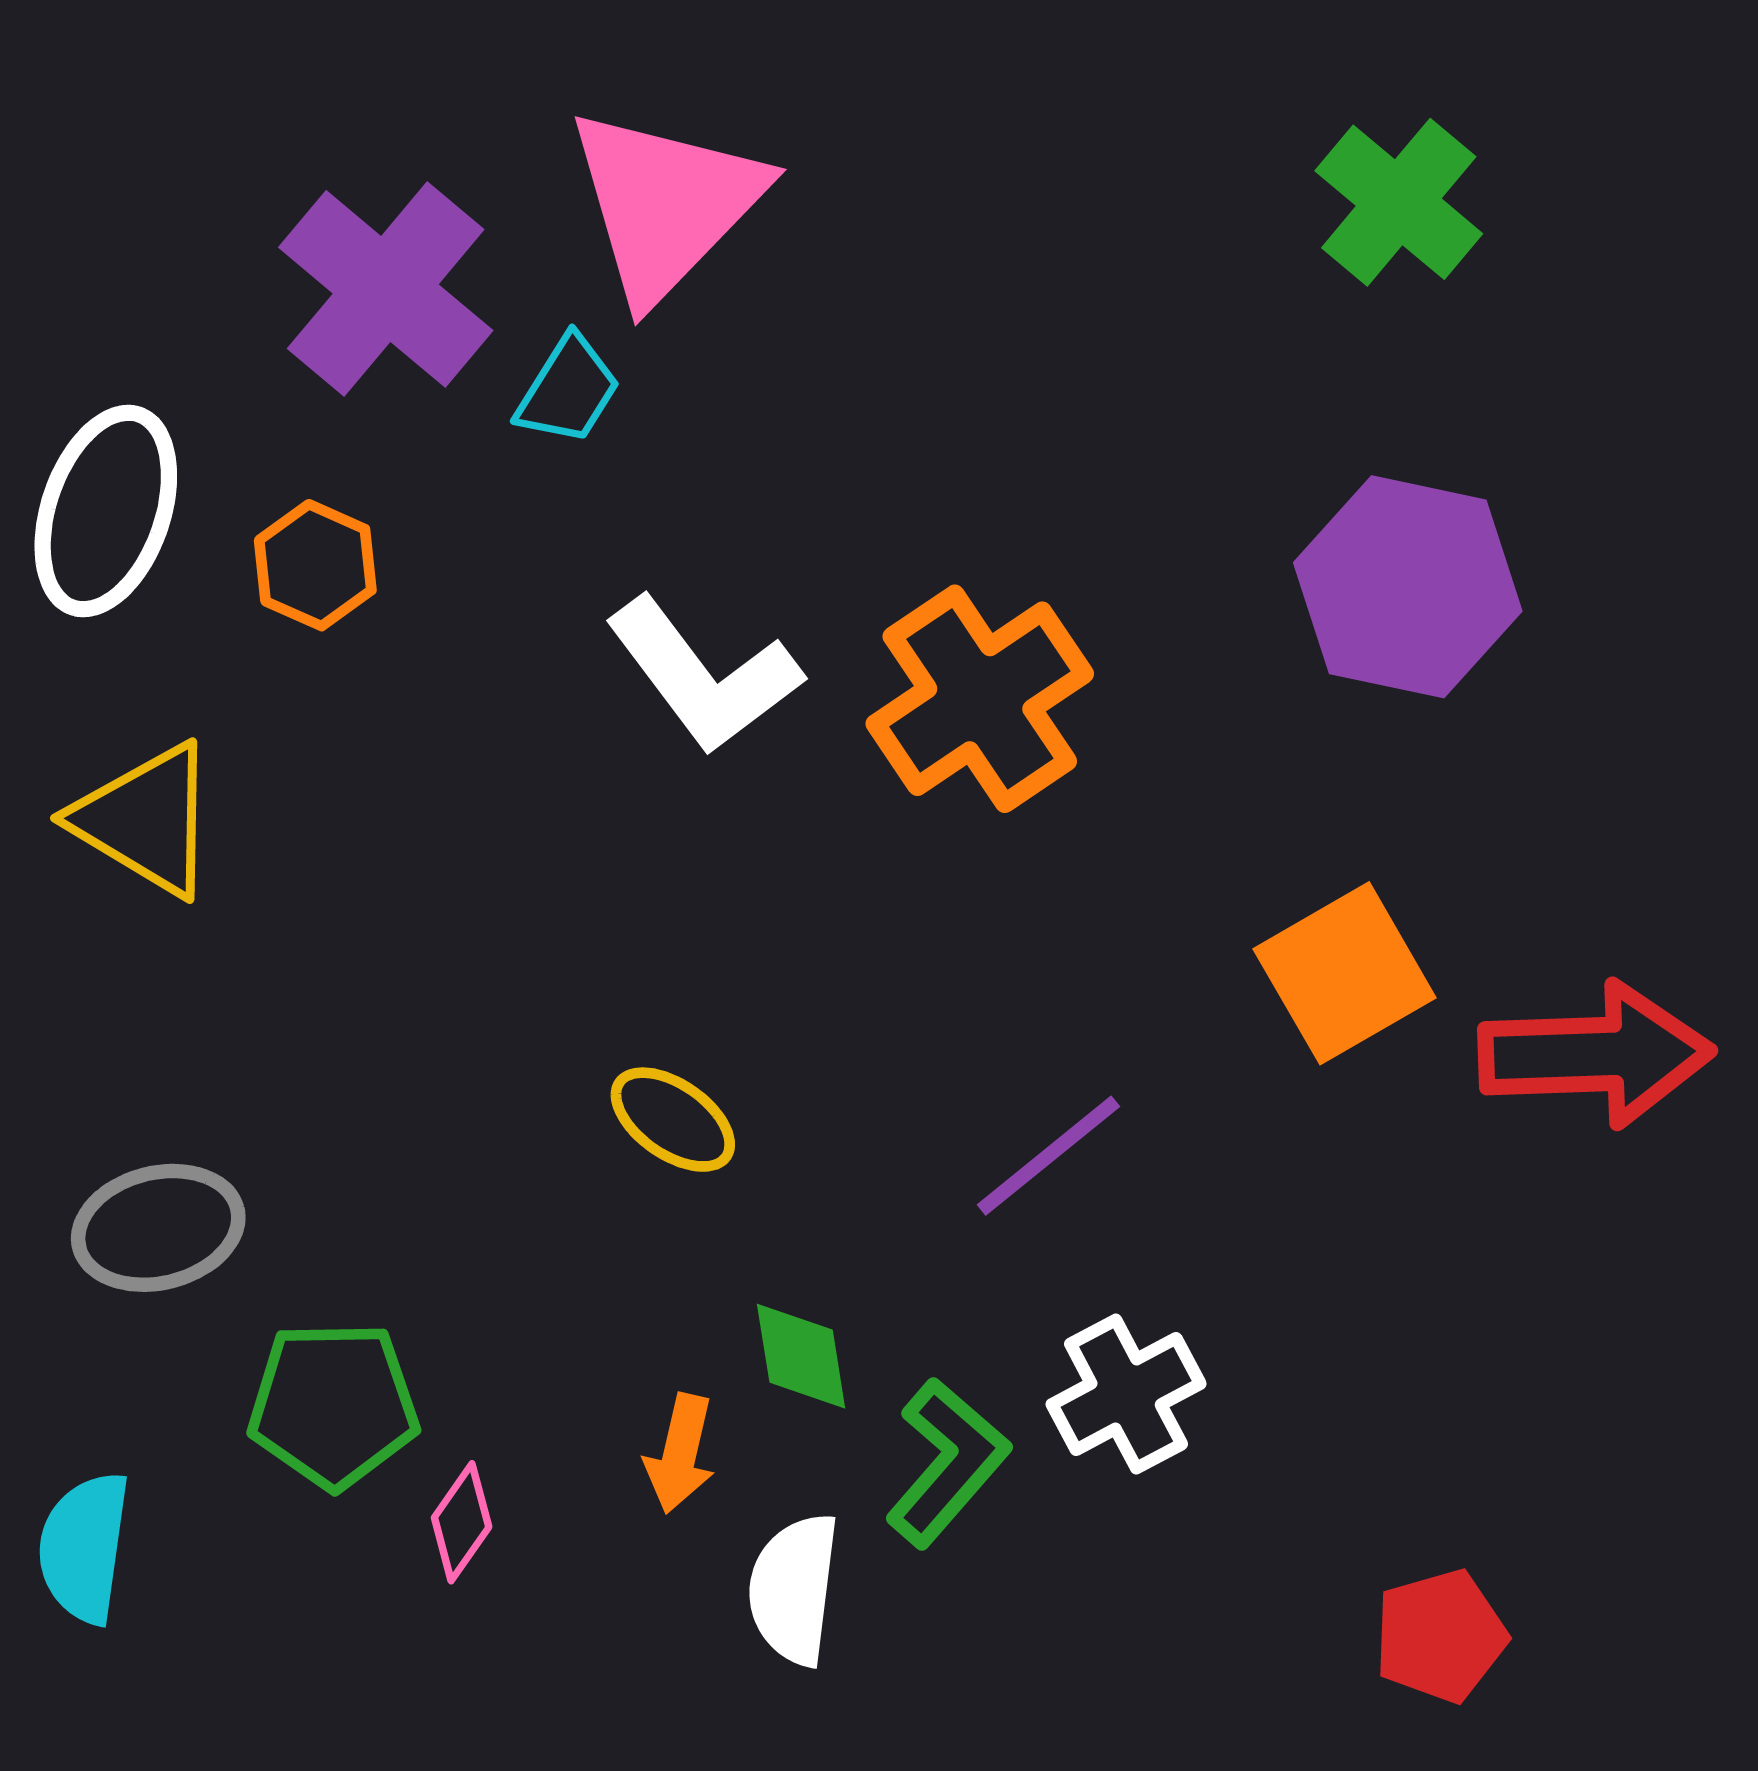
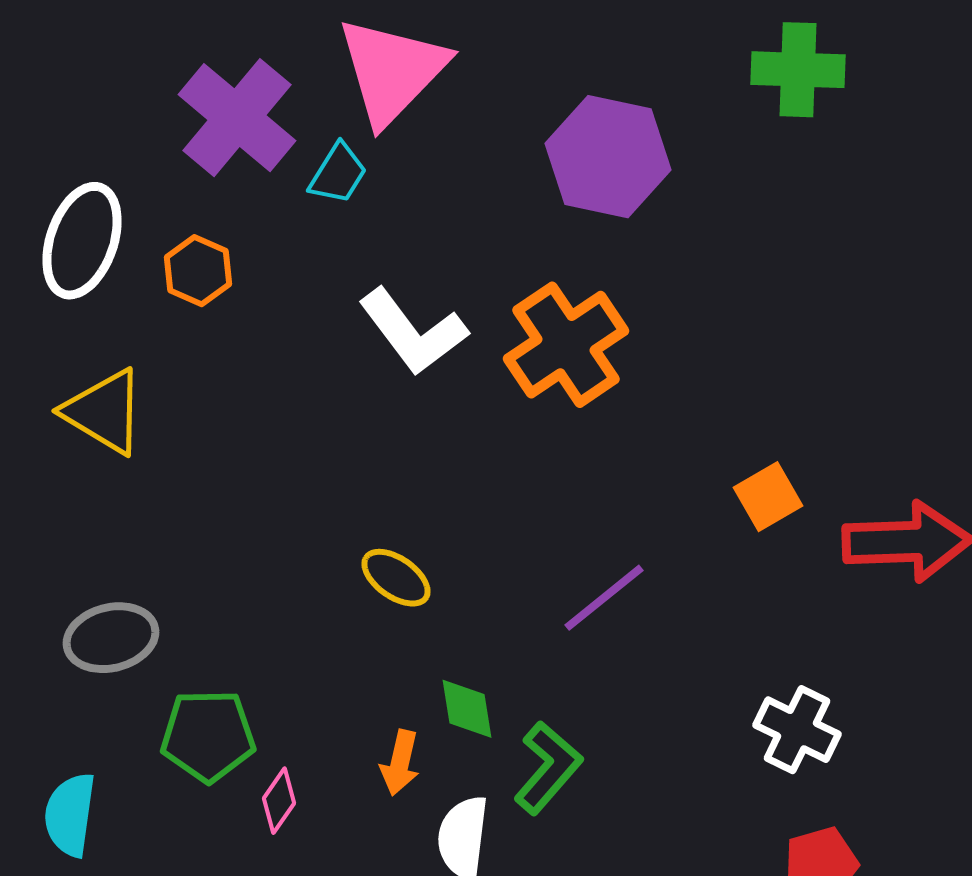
green cross: (1399, 202) -> (798, 70), turned -38
purple hexagon: (1408, 587) -> (608, 157), moved
orange square: (1345, 973) -> (768, 497), size x0.7
white cross: (1126, 1394) -> (797, 730), moved, turned -36

